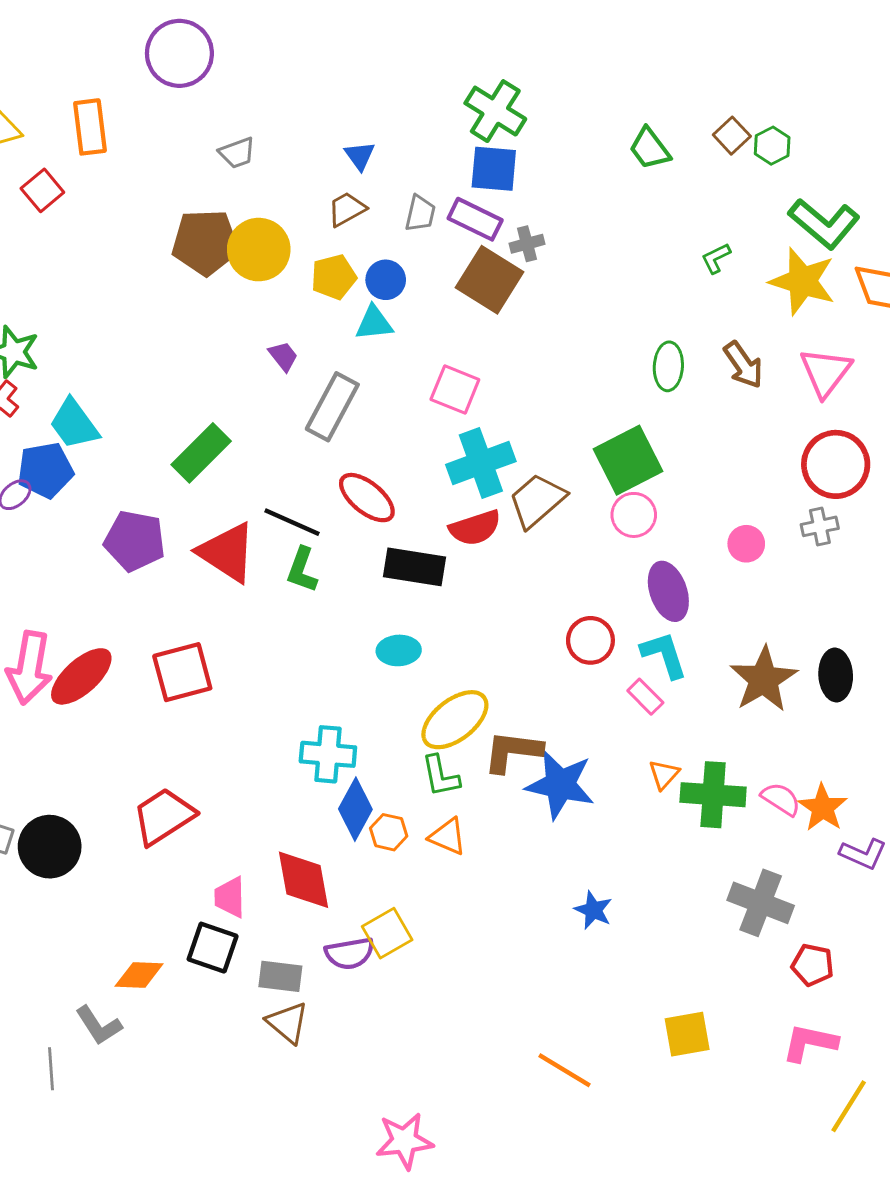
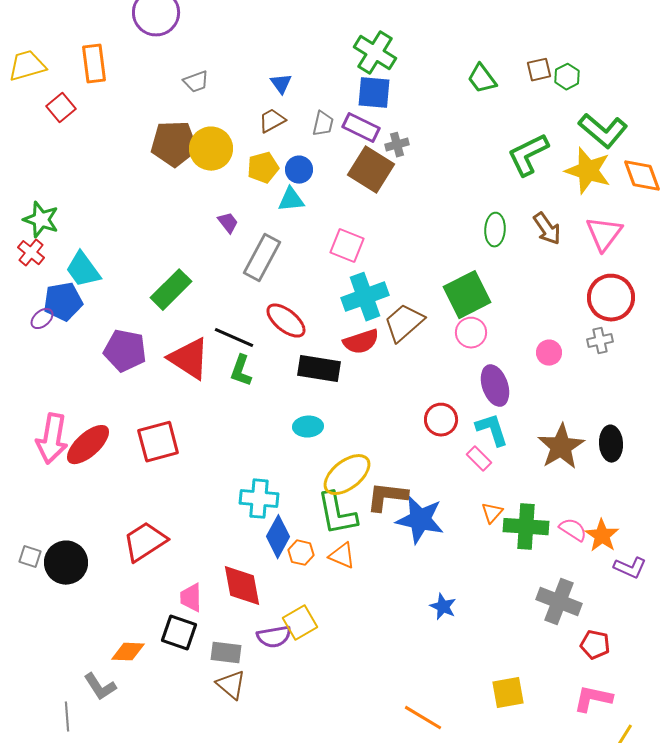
brown square: (732, 136) -> (539, 70), turned 30
green L-shape: (716, 258) -> (528, 155), size x2.0
green L-shape: (440, 776) -> (337, 514), size x1.5

